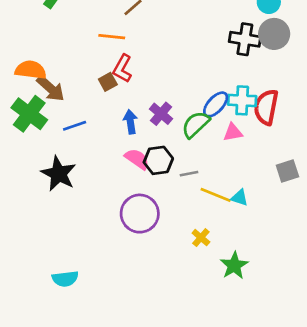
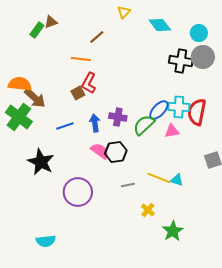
purple cross: (161, 114) -> (118, 117), turned -30
blue line: (75, 126) -> (65, 126), moved
gray line: (189, 174) -> (128, 185), moved
purple circle: (140, 214) -> (78, 192), moved

